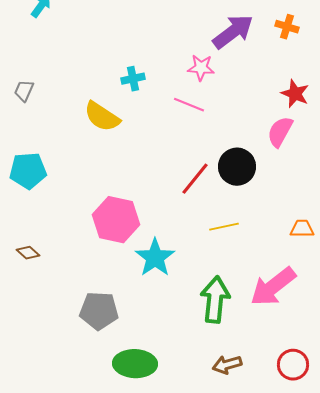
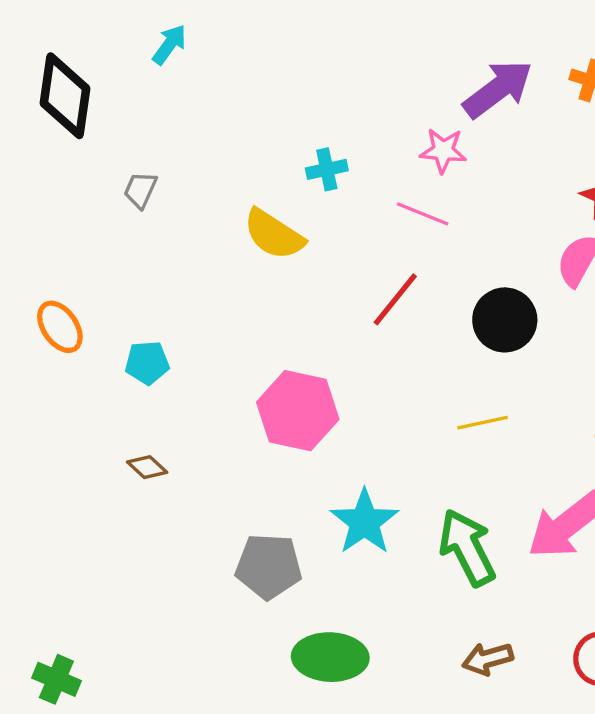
cyan pentagon: (28, 171) -> (147, 363), moved, size x0.7
red line: (195, 179) -> (395, 299), moved
cyan star: (155, 258) -> (364, 522), moved
green arrow: (215, 300) -> (467, 548), turned -33

